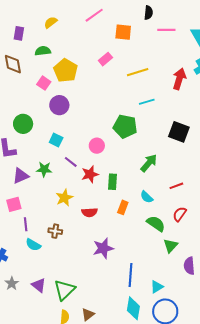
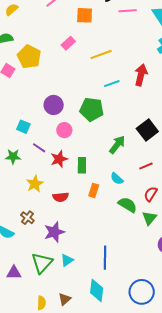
red arrow: (179, 79) -> (141, 75), moved
purple circle: (59, 105) -> (54, 105), moved
black square: (179, 132) -> (147, 130), moved, turned 35
brown cross: (55, 231) -> (27, 218), turned 32
green triangle: (171, 246) -> (149, 218), moved
purple star: (103, 248) -> (54, 232), moved
purple triangle: (39, 285) -> (14, 273), turned -35
cyan triangle: (157, 287) -> (67, 260), moved
green triangle: (64, 290) -> (42, 263), moved
cyan diamond: (133, 308) -> (97, 290), moved

